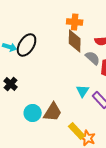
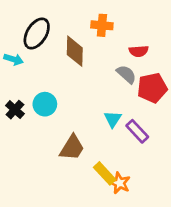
brown diamond: (75, 41) -> (75, 51), moved
black ellipse: (27, 45) -> (37, 34), moved
cyan circle: (33, 113) -> (45, 104), moved

